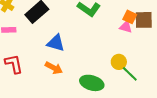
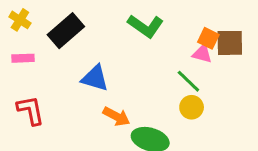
orange arrow: (54, 68) -> (116, 116), moved
green line: (130, 74) -> (188, 81), moved

